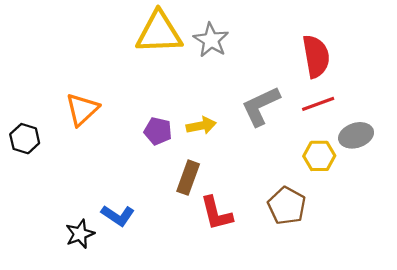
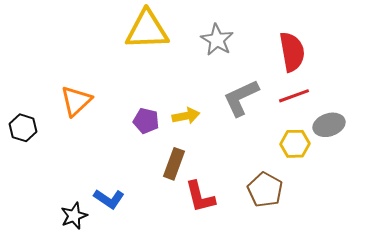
gray star: (211, 40) -> (217, 40), moved

